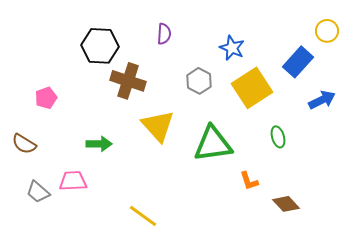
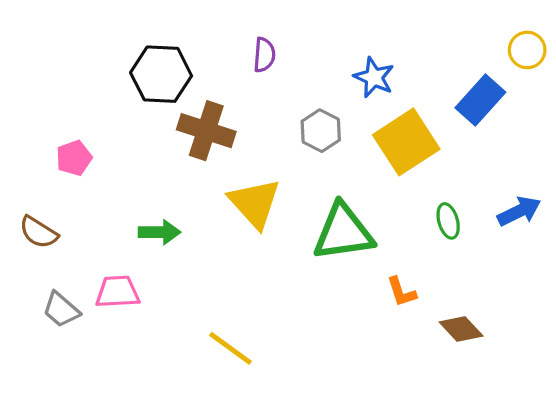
blue arrow: (322, 100) -> (519, 211), moved

